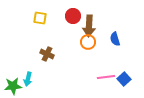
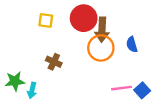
red circle: (73, 16) -> (84, 18), size x1.5
orange circle: (88, 42) -> (101, 48), size x1.5
green star: (13, 86) -> (15, 81), moved

